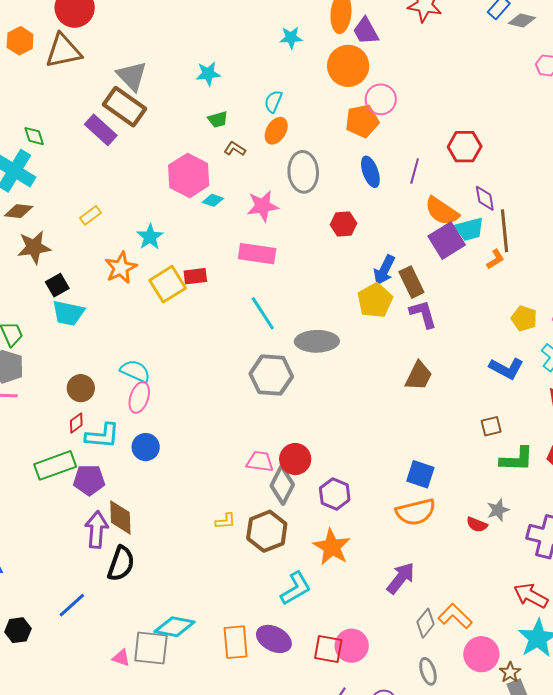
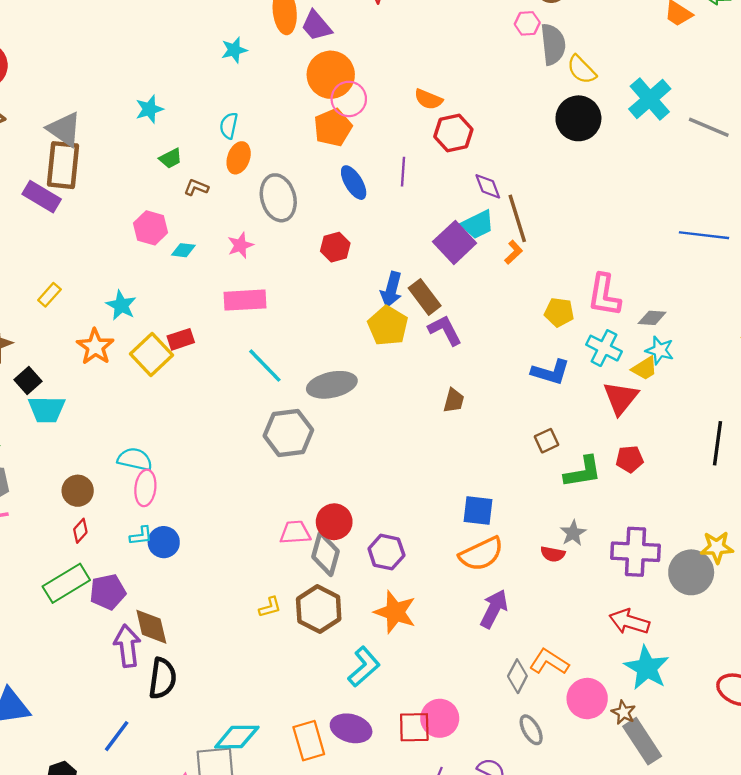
orange circle: (348, 66) -> (331, 75), moved
brown rectangle: (125, 107) -> (63, 165), turned 72
pink hexagon: (189, 175) -> (151, 228), size x0.7
pink star: (263, 206) -> (240, 245), size x0.7
orange semicircle: (442, 211) -> (428, 99), moved, size x0.7
brown trapezoid: (419, 376) -> (454, 401), size x0.7
cyan L-shape: (102, 436) -> (141, 536), moved, size x0.6
purple arrow: (401, 578) -> (494, 609), moved

